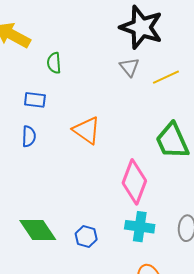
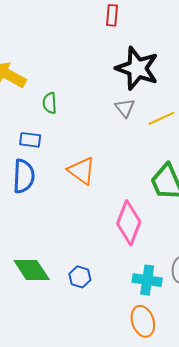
blue semicircle: (29, 136) -> (24, 176), size x1.6
cyan cross: (140, 227) -> (147, 280), moved

